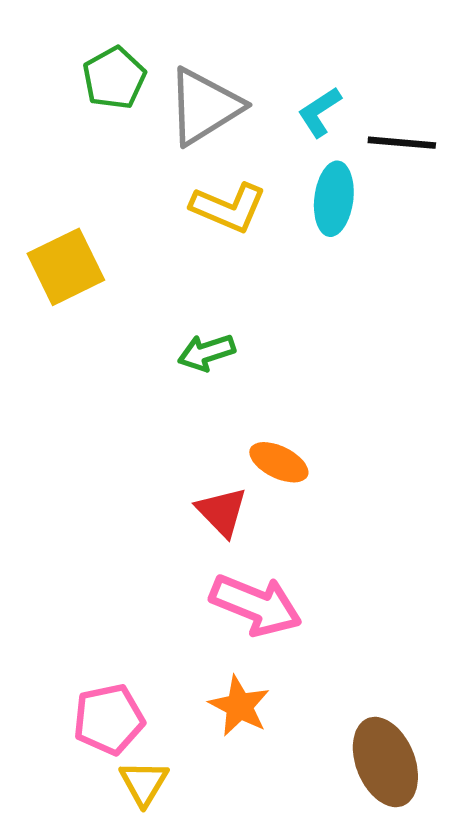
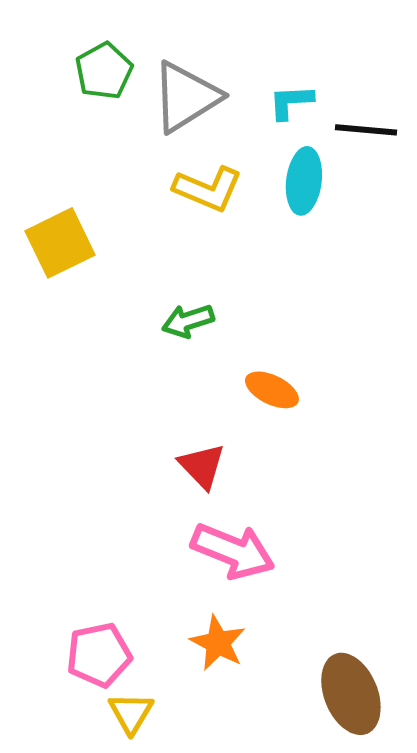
cyan L-shape: (320, 112) -> (291, 102), turned 30
orange ellipse: (279, 462) -> (272, 390), moved

